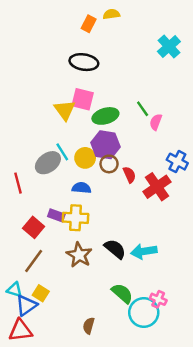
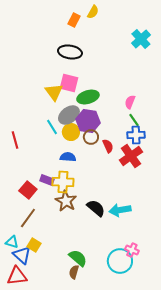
yellow semicircle: (111, 14) -> (93, 12), turned 128
green line: (143, 109) -> (134, 120), moved
blue cross: (177, 162) -> (136, 135), moved, turned -30
gray ellipse: (48, 163) -> (69, 115), moved
red line: (18, 183) -> (15, 140), moved
brown star: (79, 255) -> (66, 201), moved
green semicircle: (122, 293) -> (78, 258), moved
blue triangle: (26, 305) -> (22, 255), turned -42

